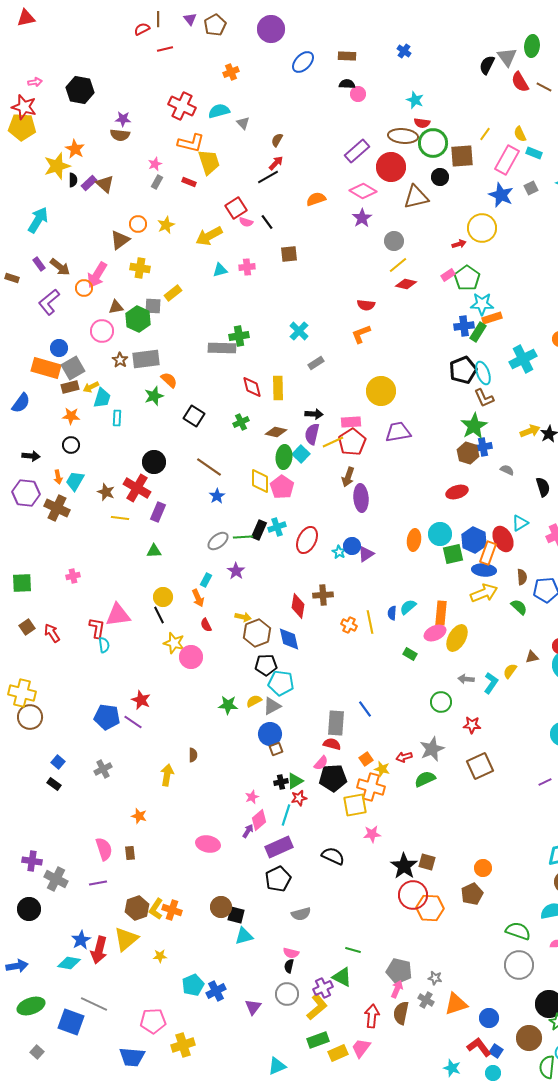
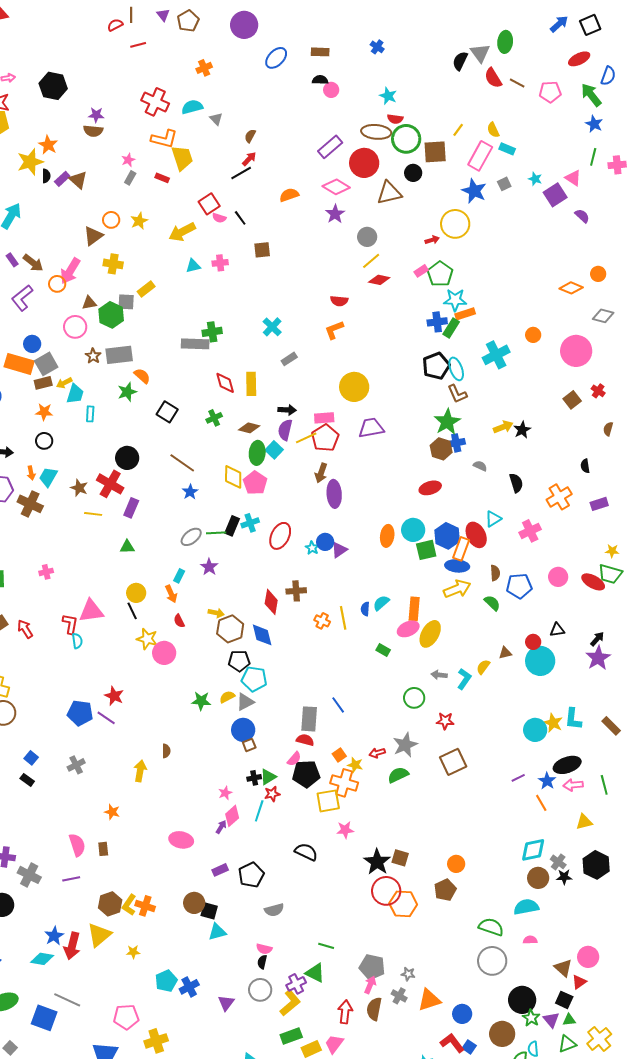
purple rectangle: (279, 847) -> (220, 870), moved, size x0.6

